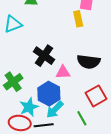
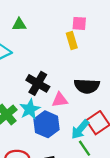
cyan star: (29, 107) -> (30, 109), moved
cyan arrow: (55, 110) -> (80, 129), moved

